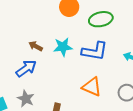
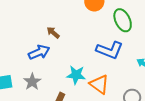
green ellipse: (101, 19) -> (123, 20), turned 65
cyan star: (63, 47) -> (76, 75), moved

